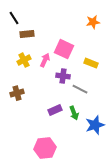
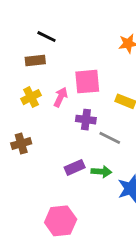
black line: (14, 18) -> (47, 37), moved, turned -32
pink square: (64, 49) -> (87, 82), turned -30
green arrow: (74, 113) -> (101, 172), turned -64

